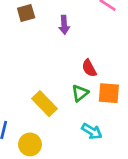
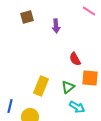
green triangle: (80, 93) -> (68, 87), moved
yellow rectangle: (44, 104) -> (41, 86), turned 66

